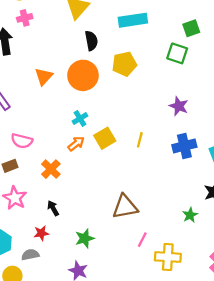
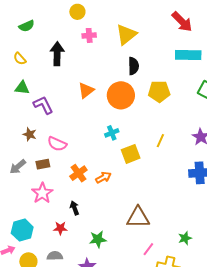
pink cross: (25, 18) -> (89, 35), moved
cyan rectangle: (133, 20) -> (188, 55), moved
yellow line: (140, 140) -> (160, 141), moved
orange arrow: (76, 144) -> (103, 177), moved
green star: (190, 215) -> (185, 238), moved
gray semicircle: (30, 255) -> (55, 256), moved

